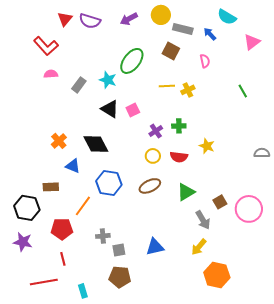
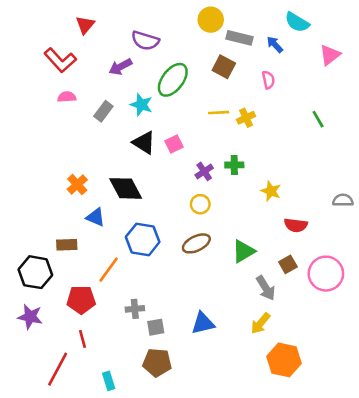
purple arrow: (129, 19) -> (120, 67), moved
purple semicircle: (90, 21) -> (145, 41), moved
red semicircle: (179, 157) -> (296, 225), moved
red line: (44, 282) -> (58, 369), turned -52

